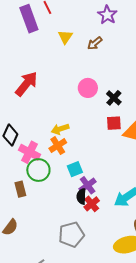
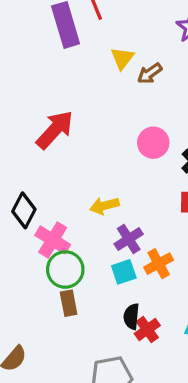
brown arrow: (95, 43) -> (150, 73), moved
orange cross: (58, 146) -> (159, 264), moved
purple cross: (88, 185) -> (129, 239), moved
brown rectangle: (20, 189) -> (69, 303), moved

